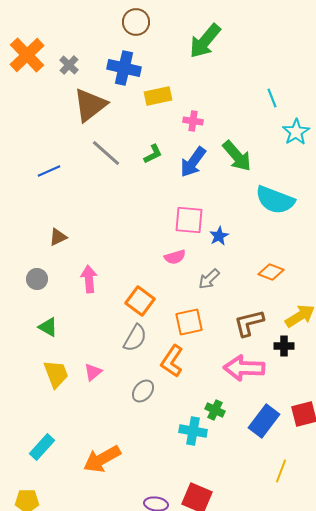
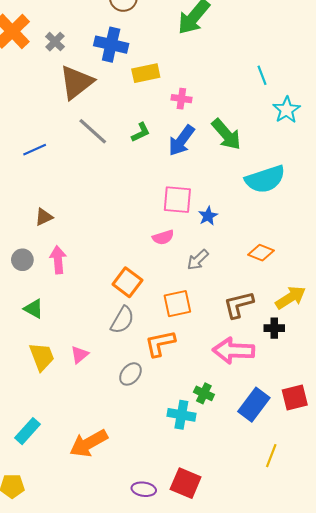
cyan semicircle: (275, 200) -> (265, 179), turned -39
pink arrow: (89, 279) -> (58, 260), moved
orange L-shape: (172, 361) -> (160, 343), turned 44

